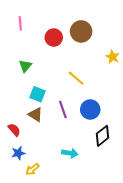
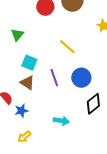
blue star: (18, 153) -> (21, 111), moved

